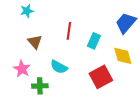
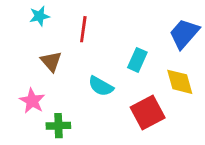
red line: (69, 31) -> (83, 29), moved
cyan semicircle: (59, 67) -> (101, 86), moved

